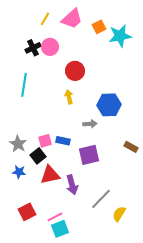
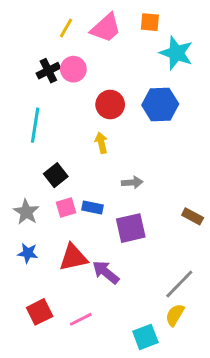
orange square: (99, 27) -> (150, 22), moved, turned 32
cyan star: (120, 36) -> (176, 53), turned 30
blue hexagon: (109, 105) -> (160, 104), moved
black square: (38, 156) -> (56, 175), moved
purple arrow: (72, 185) -> (106, 272), turned 144
gray line: (101, 199) -> (179, 284), moved
cyan square: (60, 229) -> (145, 337), moved

